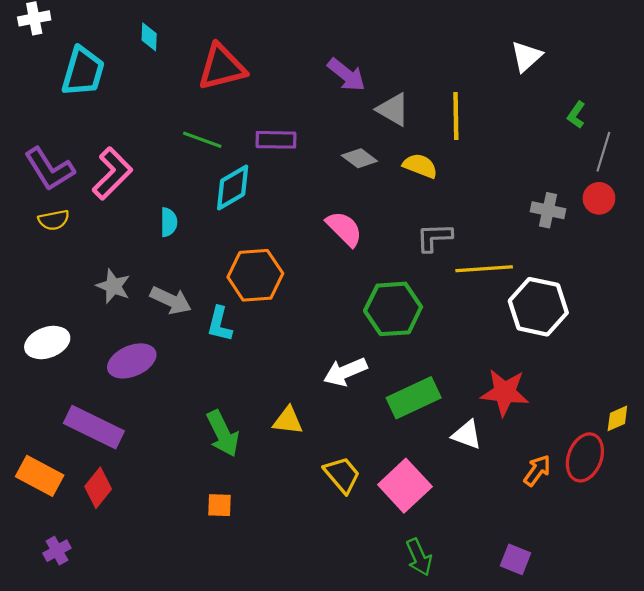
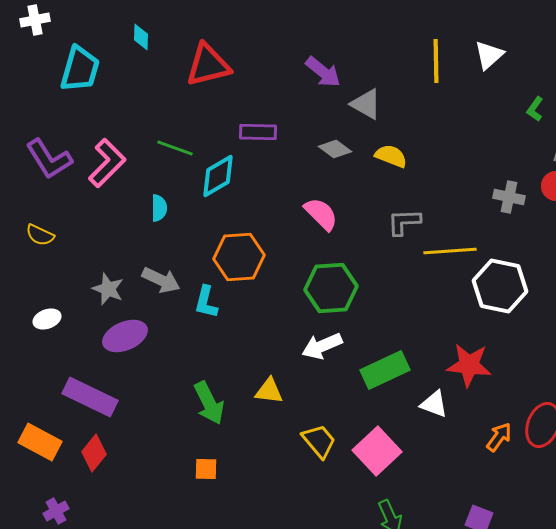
yellow line: (456, 116) -> (436, 61), moved
green line: (202, 140) -> (175, 148), moved
yellow semicircle: (54, 220) -> (40, 235), moved, turned 36
gray star: (113, 286) -> (108, 289), moved
green hexagon: (393, 309) -> (331, 288), moved
white ellipse: (47, 343) -> (47, 319), size x0.7

